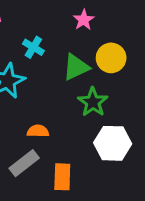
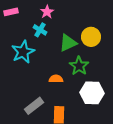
pink star: (84, 20) -> (47, 12), moved
orange semicircle: (38, 131) -> (56, 79), moved

